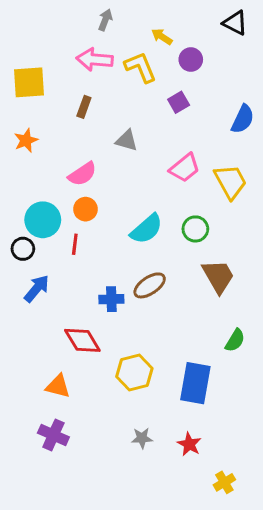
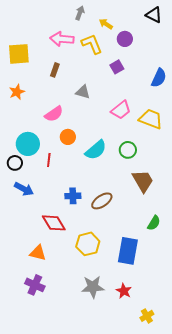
gray arrow: (105, 20) -> (80, 13), moved
yellow trapezoid: (230, 182) -> (151, 119), turned -40
orange circle: (85, 209) -> (68, 137), moved
brown ellipse: (150, 285) -> (102, 201), moved
blue arrow: (37, 288) -> (24, 189), turned 78
gray star: (142, 438) -> (93, 287), size x1.6

